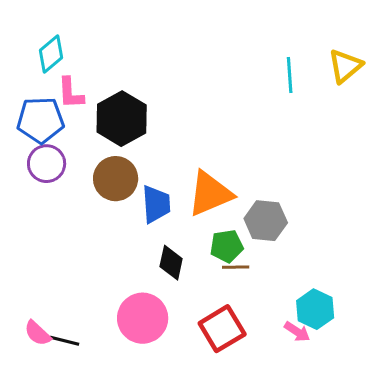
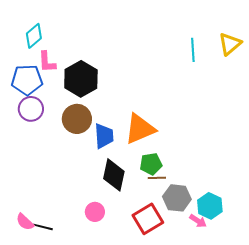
gray hexagon: (266, 221) -> (177, 198), moved
black diamond: (171, 263) -> (114, 175), size x1.4
pink circle: (143, 318) -> (95, 212), size x0.6

